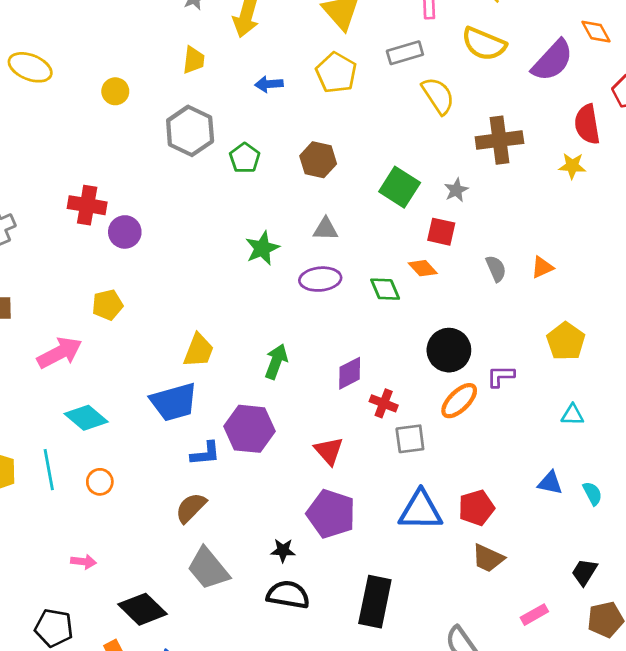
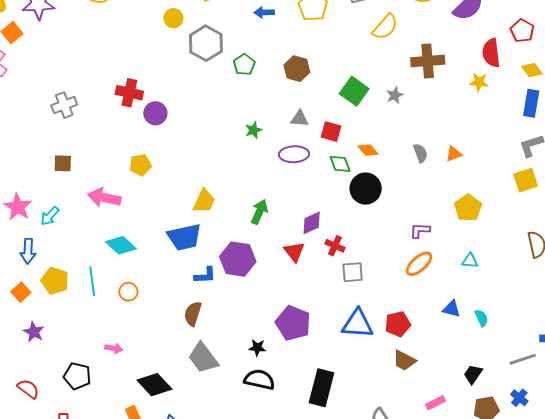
yellow circle: (115, 91) -> (173, 18), moved
yellow semicircle: (438, 96) -> (385, 27), turned 72
red square: (441, 232) -> (331, 132), moved
green star: (262, 248) -> (253, 130), size x0.7
black circle: (449, 350) -> (366, 189), moved
pink arrow: (60, 353) -> (104, 198), turned -144
orange ellipse: (459, 401) -> (419, 264), moved
red triangle: (329, 451) -> (294, 252), moved
brown semicircle: (191, 508) -> (193, 314), turned -30
black pentagon: (54, 628) -> (77, 376), moved

